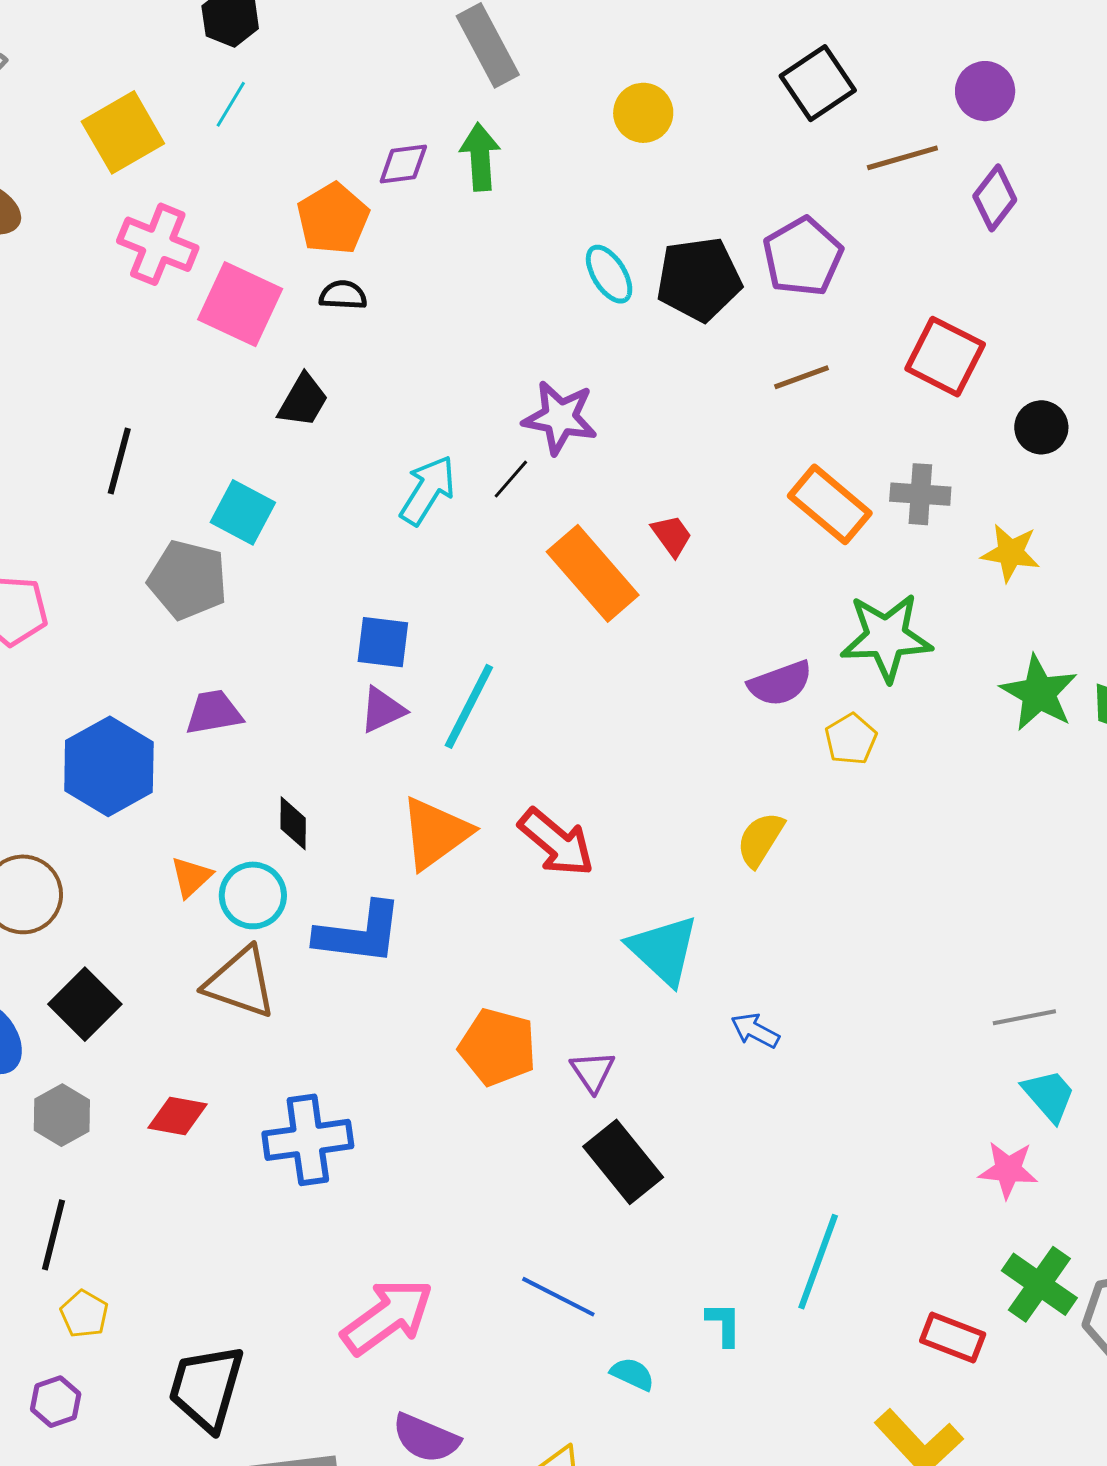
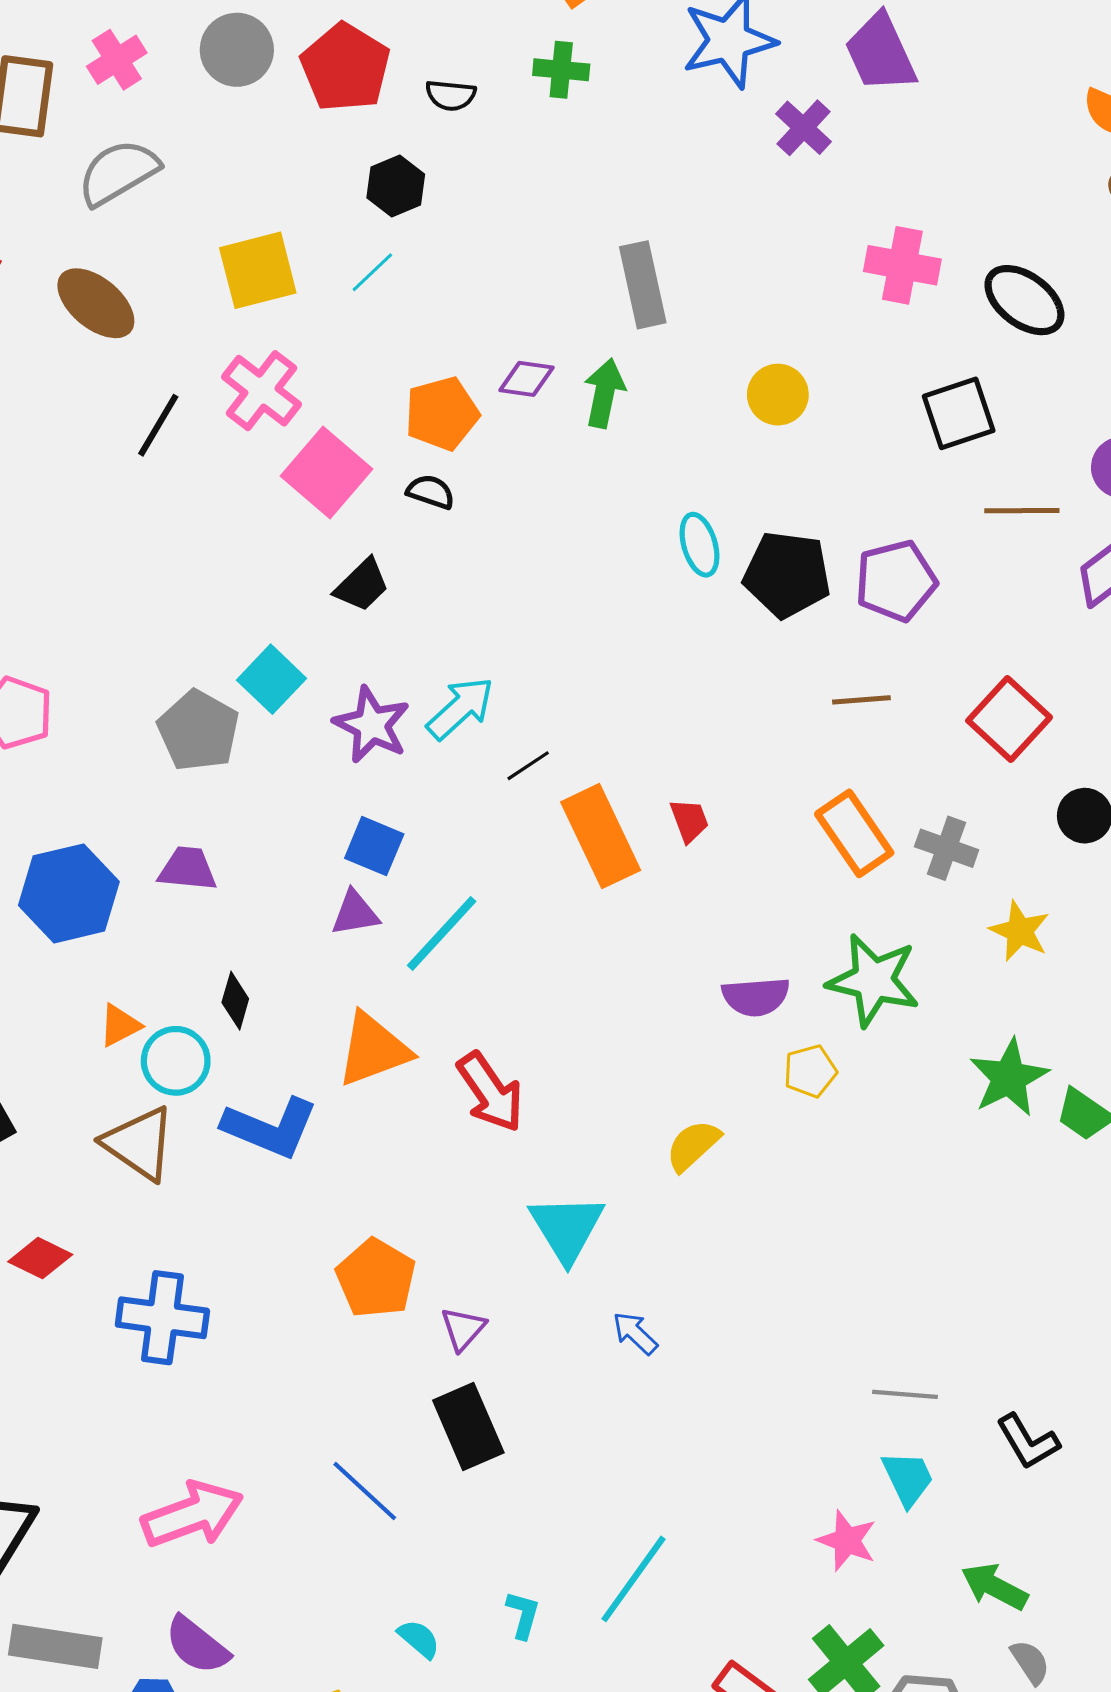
purple star: (560, 418) -> (372, 725), moved
black line: (119, 461) -> (158, 425), moved
black line: (511, 479) -> (528, 766), moved
blue line: (558, 1297) -> (365, 1491), moved

